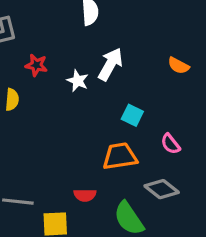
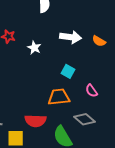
white arrow: (110, 64) -> (71, 37), moved, turned 65
red semicircle: (85, 195) -> (35, 121), size x1.5

